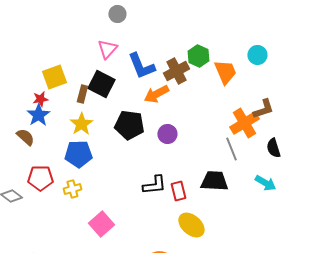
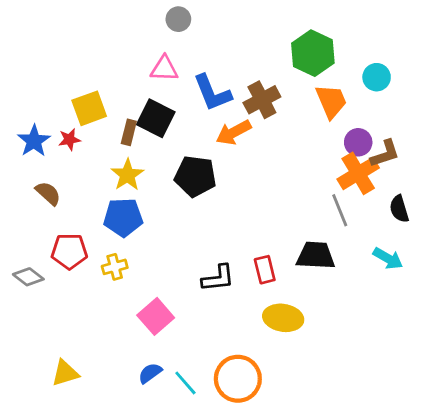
pink triangle: (107, 49) -> (164, 69), turned 50
green hexagon: (198, 56) -> (313, 53), moved, size x1.4
blue star: (38, 115) -> (34, 141), moved
purple circle: (167, 134) -> (358, 142), moved
black L-shape: (154, 185) -> (218, 278), moved
yellow ellipse: (191, 225) -> (283, 318), turned -32

